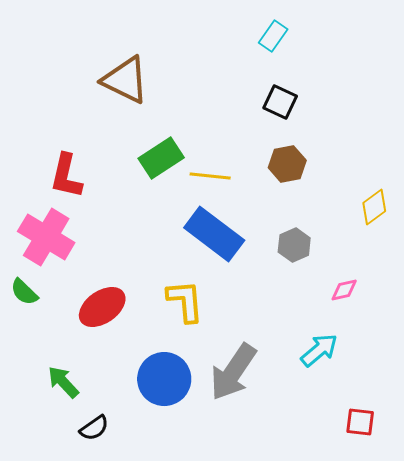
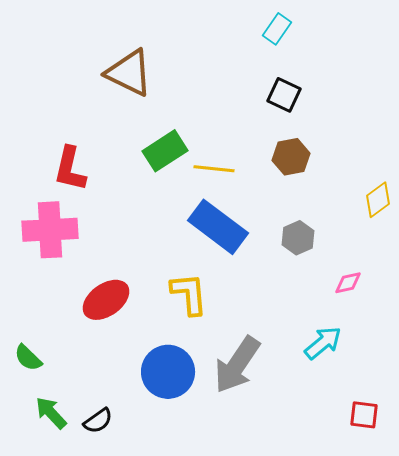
pink cross: (46, 237) -> (50, 230), turned -34
green semicircle: (24, 292) -> (28, 358), moved
green arrow: (63, 382) -> (51, 413), moved

